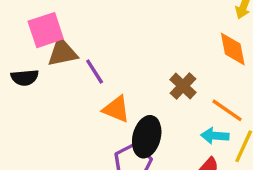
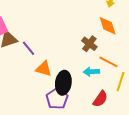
brown cross: (183, 86) -> (89, 44), moved
cyan arrow: (215, 136) -> (91, 72), moved

